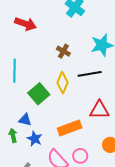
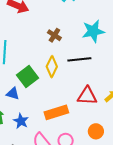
blue triangle: (25, 120) -> (13, 94), moved

